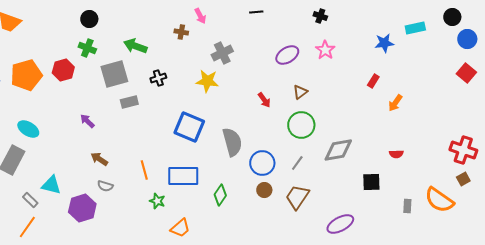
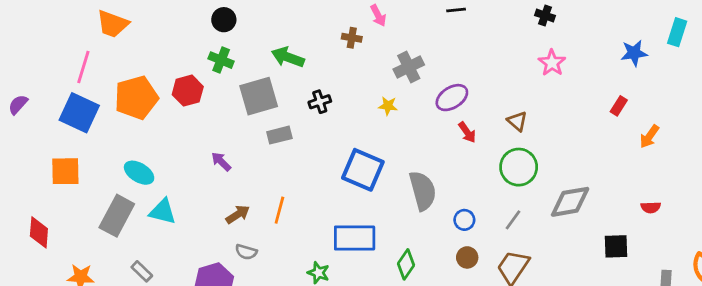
cyan rectangle: (415, 28) -> (677, 32), turned -60
purple ellipse: (287, 55) -> (452, 98), moved
yellow star: (207, 81) -> (388, 106), size x0.6
brown triangle: (300, 92) -> (517, 121), turned -42
brown arrow: (99, 159) -> (238, 214), turned 114
blue circle: (262, 163) -> (464, 220), size x0.6
orange line: (144, 170) -> (279, 210), moved, turned 30
cyan triangle: (51, 185) -> (163, 212), moved

